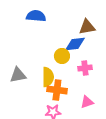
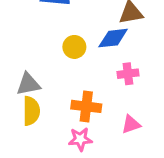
yellow circle: (62, 56) -> (74, 47), moved
yellow semicircle: (48, 77) -> (31, 111), moved

